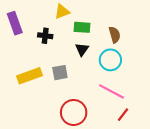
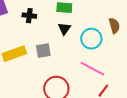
brown semicircle: (115, 35) -> (114, 26), moved

